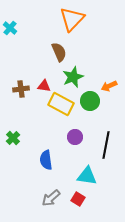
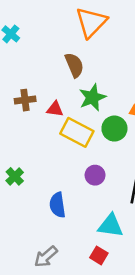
brown cross: (21, 89) -> (25, 100), moved
gray arrow: (51, 198) -> (46, 257), moved

